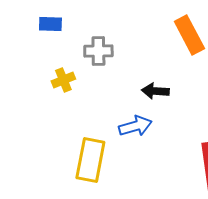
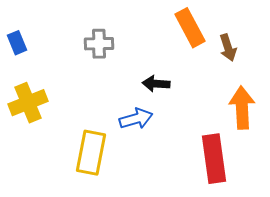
blue rectangle: (50, 24) -> (17, 43), moved, turned 65
yellow cross: (63, 80) -> (28, 103), moved, size x1.6

